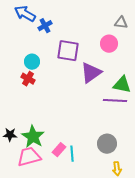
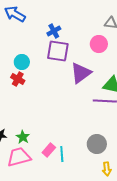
blue cross: (45, 26) -> (54, 31), moved
green star: (33, 137) -> (23, 137), size x0.6

